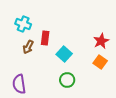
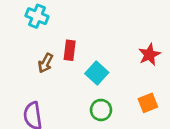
cyan cross: (23, 24) -> (37, 16), moved
orange square: (100, 62) -> (148, 103), moved, turned 32

